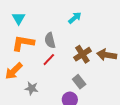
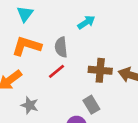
cyan arrow: (75, 18) -> (86, 22), moved
brown cross: (82, 54) -> (100, 70), turned 30

